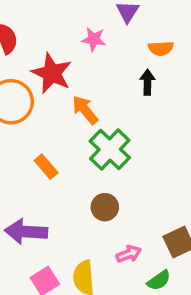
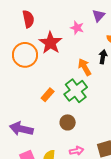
orange arrow: (85, 110) -> (85, 67), moved
orange rectangle: (46, 167) -> (48, 95), moved, turned 72

